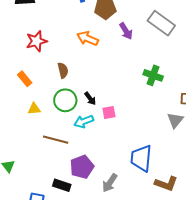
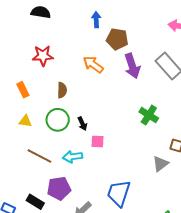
purple arrow: (126, 31) -> (132, 66), size x1.4
cyan arrow: (84, 121) -> (73, 157), moved

